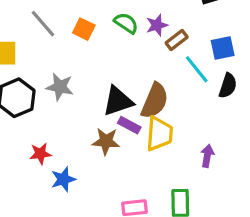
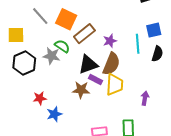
green semicircle: (126, 23) -> (62, 46), moved
purple star: (157, 25) -> (110, 41), moved
orange square: (84, 29) -> (66, 19), size x1.5
brown rectangle: (177, 40) -> (84, 34), moved, size x1.5
cyan line: (197, 69) -> (138, 44), turned 36

